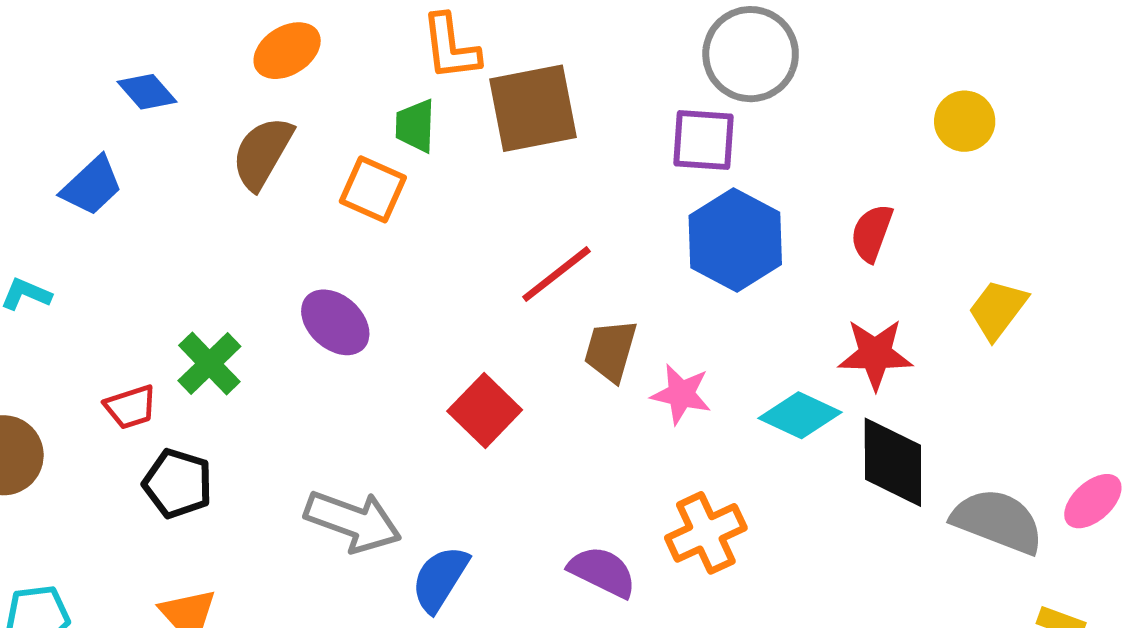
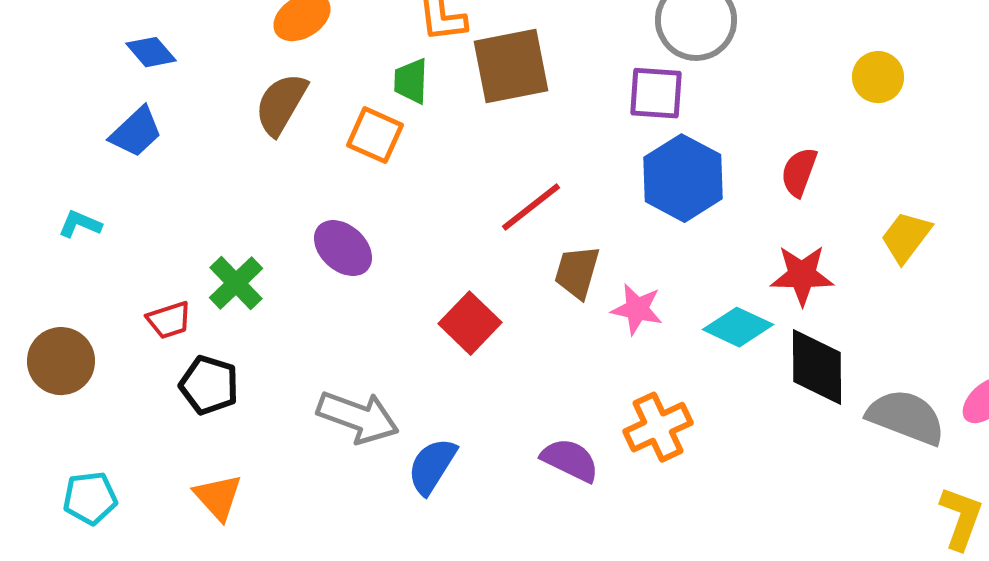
blue diamond: (147, 92) -> (151, 52), moved

